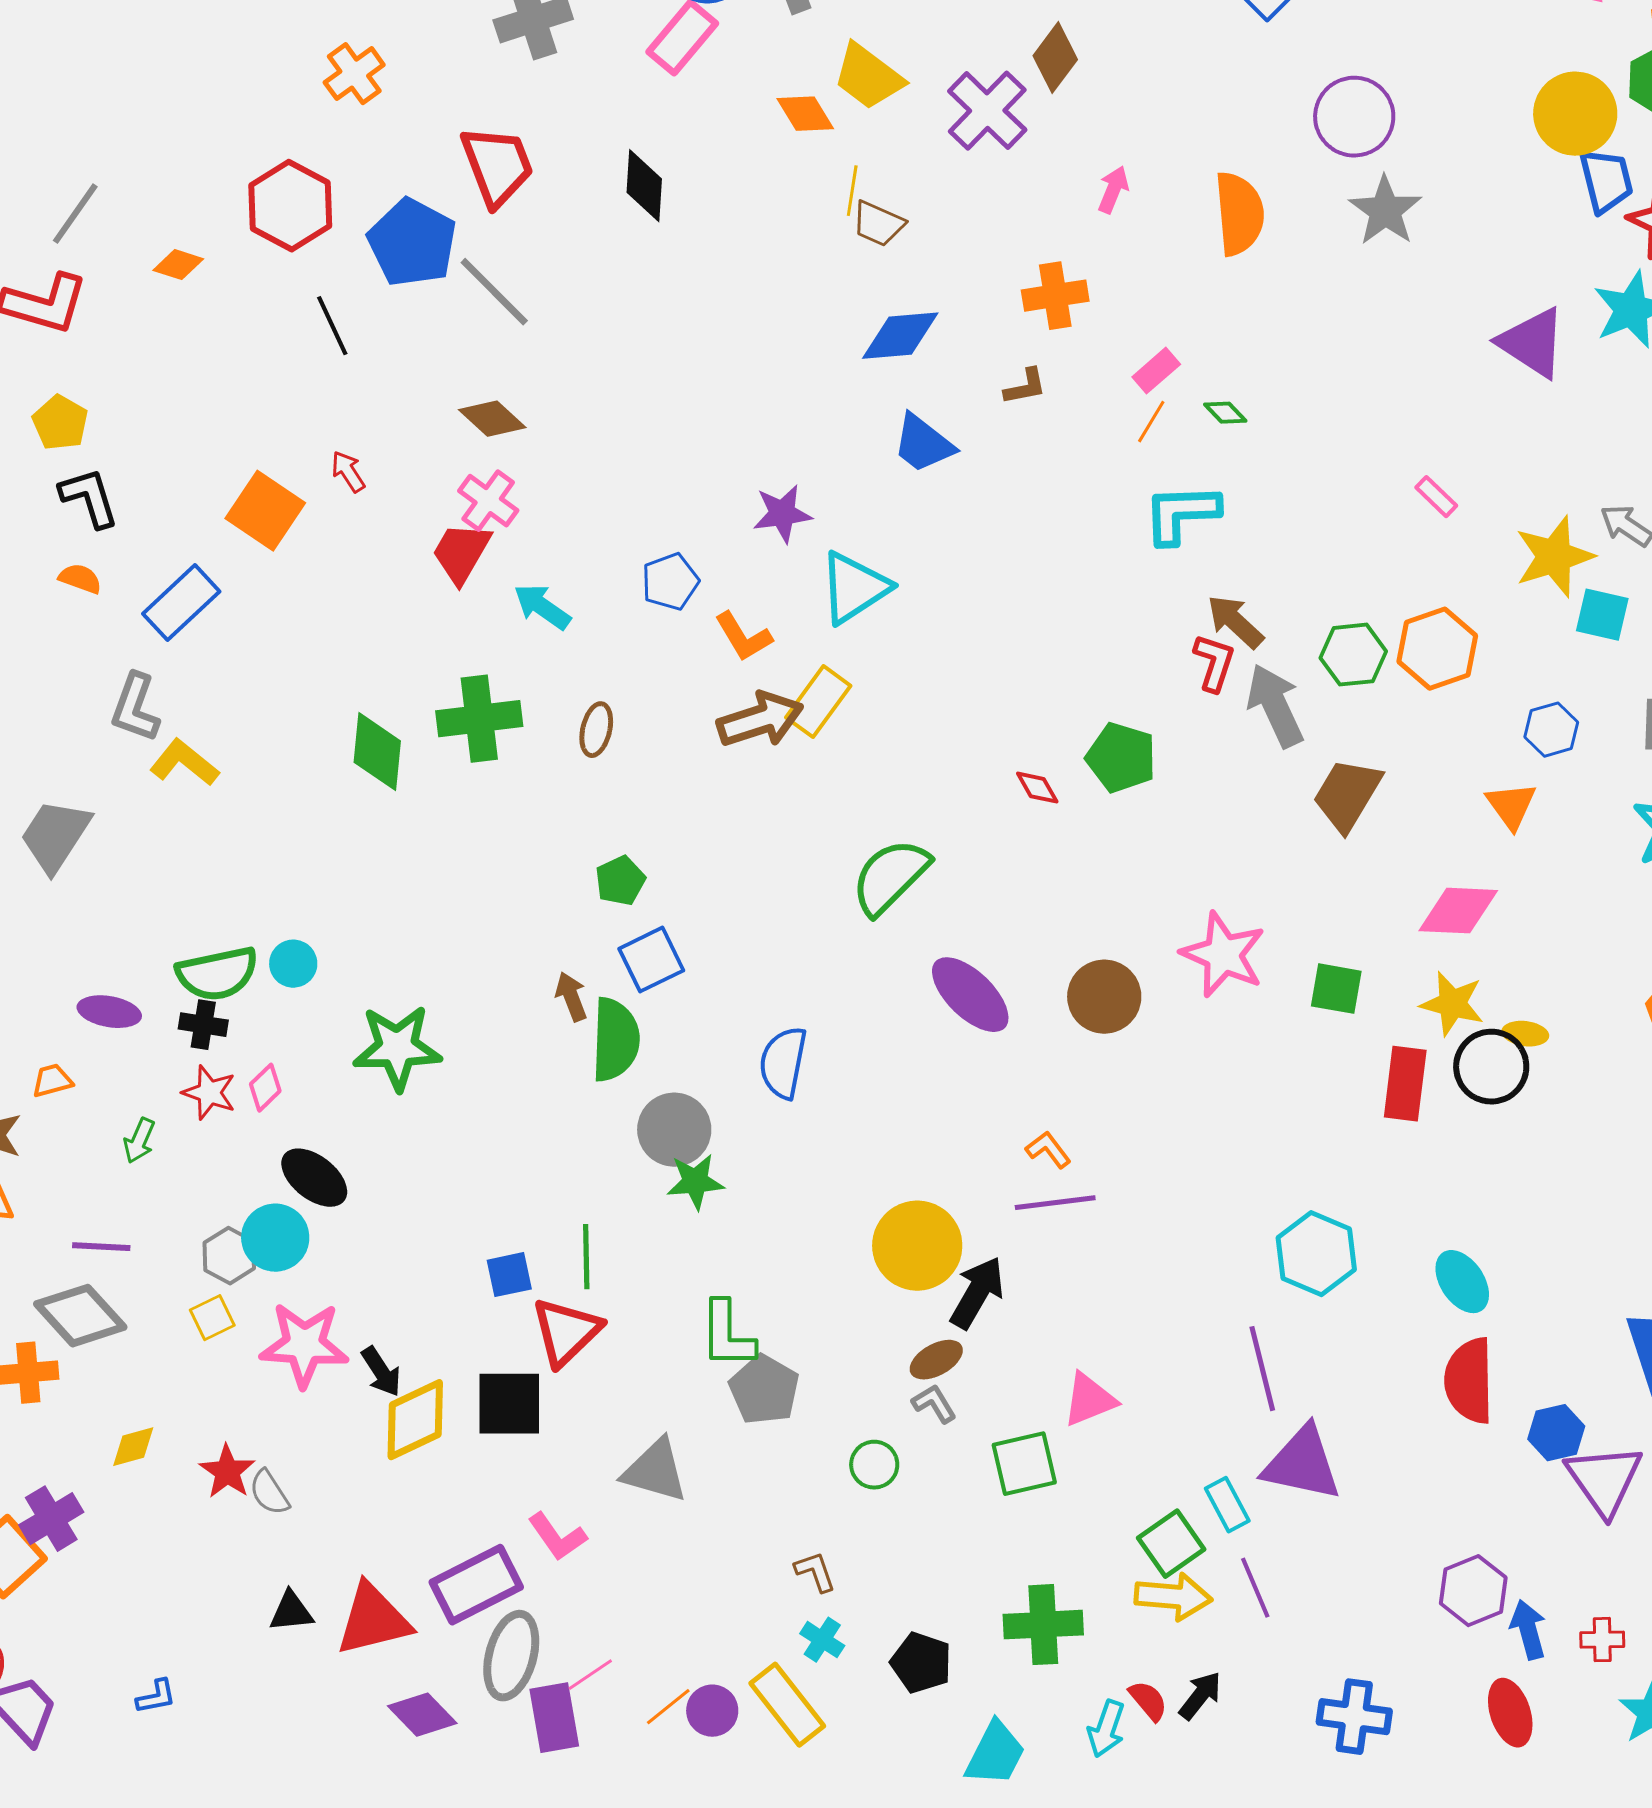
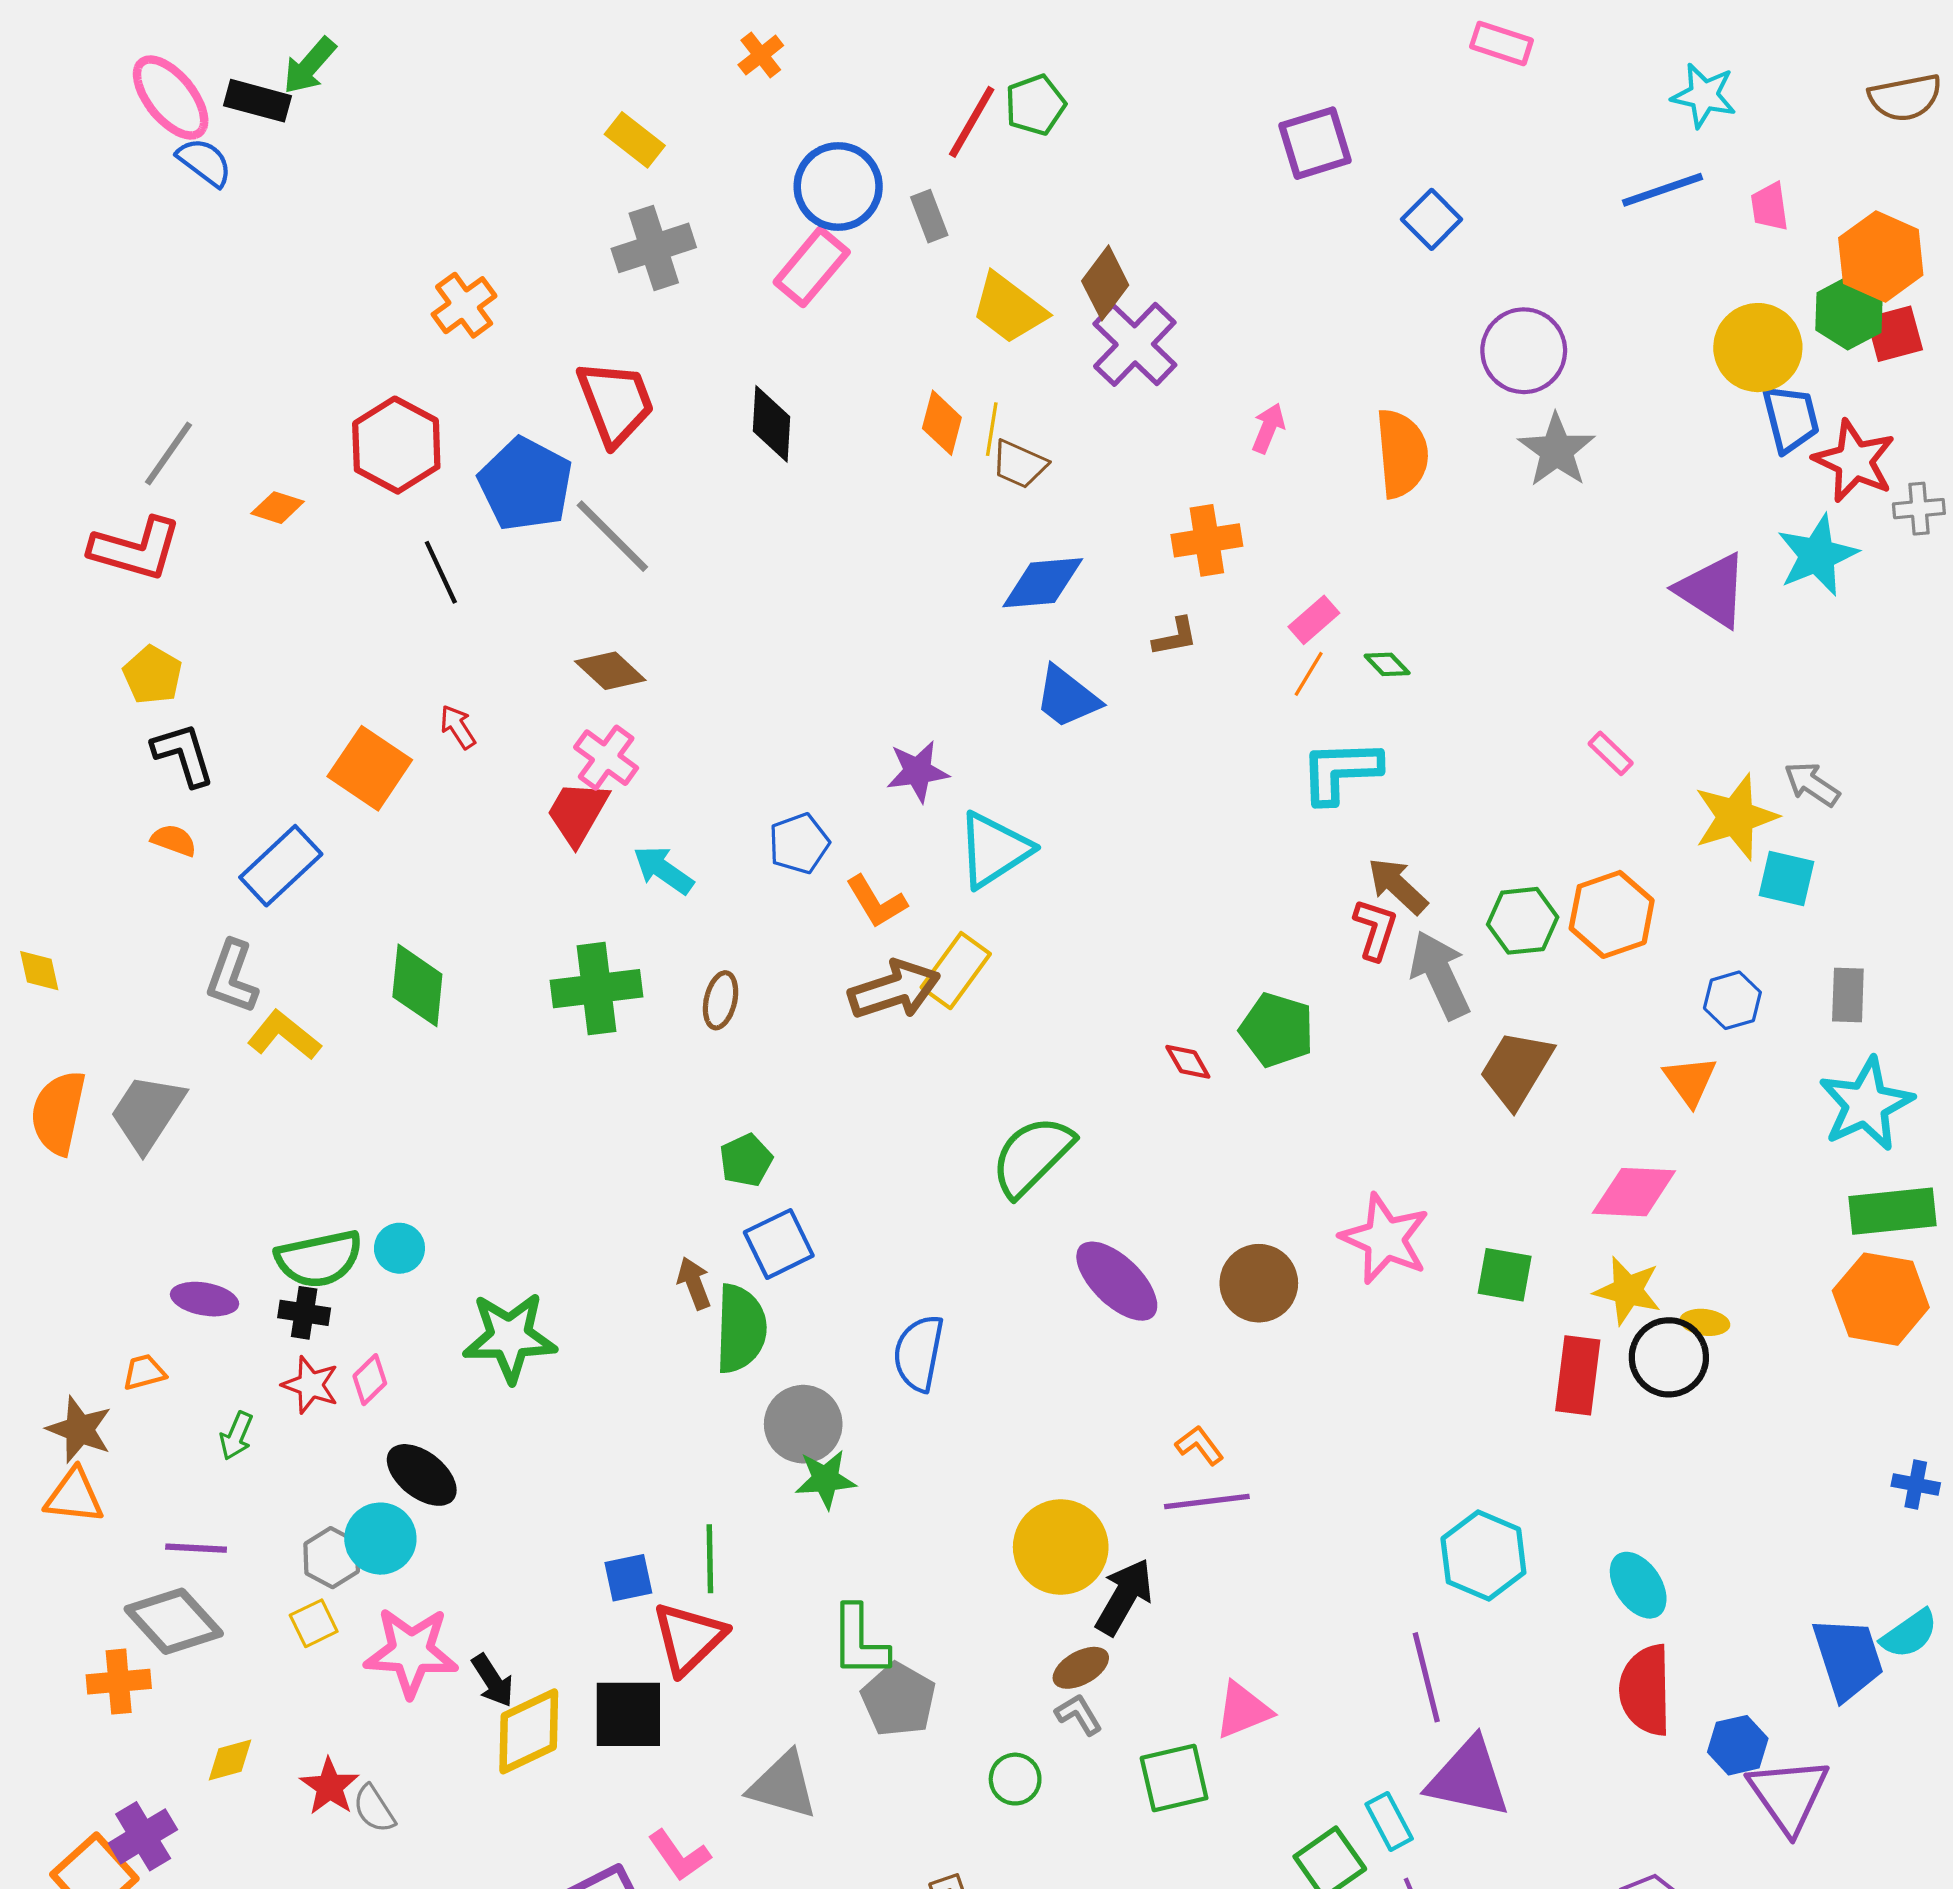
brown diamond: (1055, 58) -> (1105, 283), moved
orange diamond: (805, 114) -> (942, 423), moved, turned 46
green diamond: (377, 752) -> (417, 985), moved

